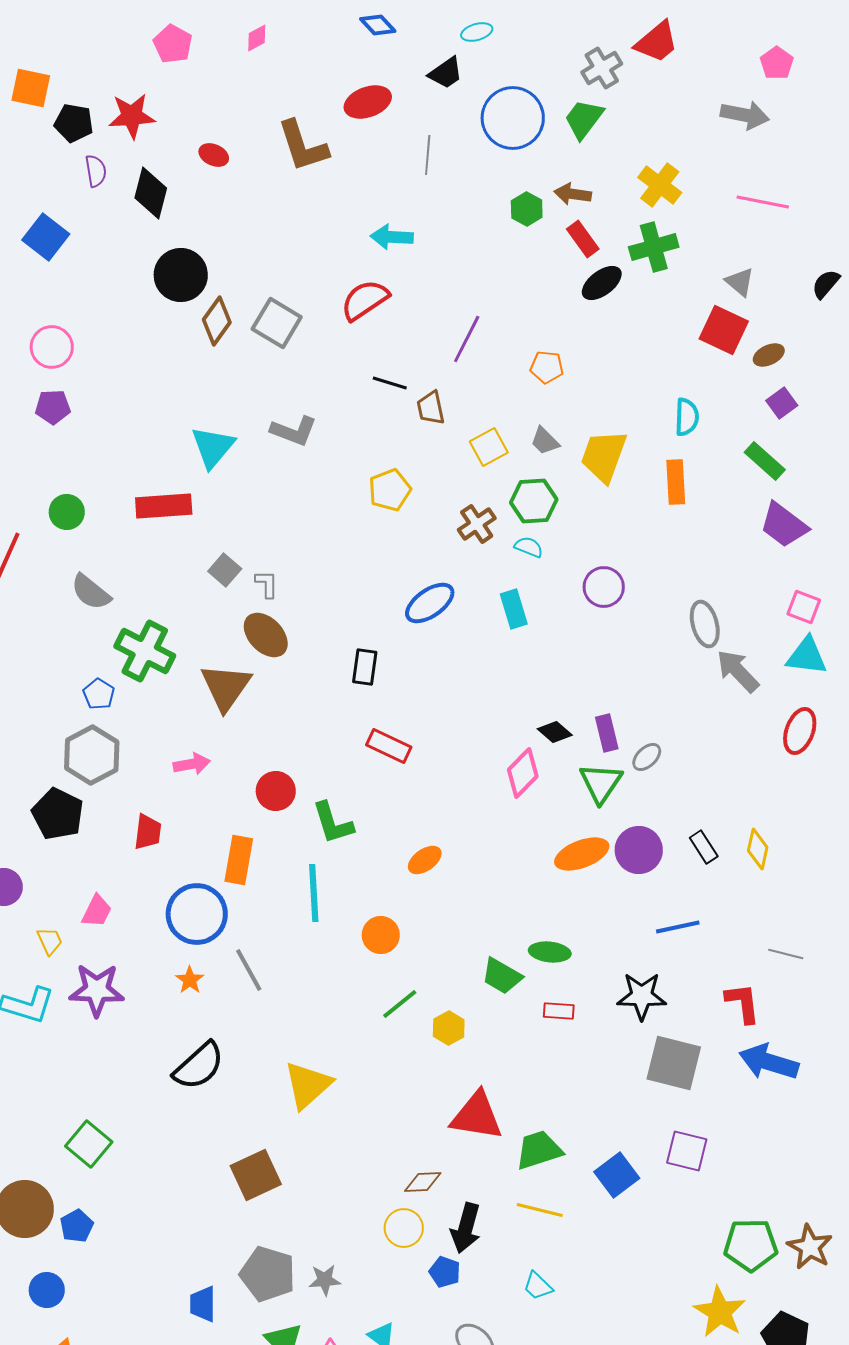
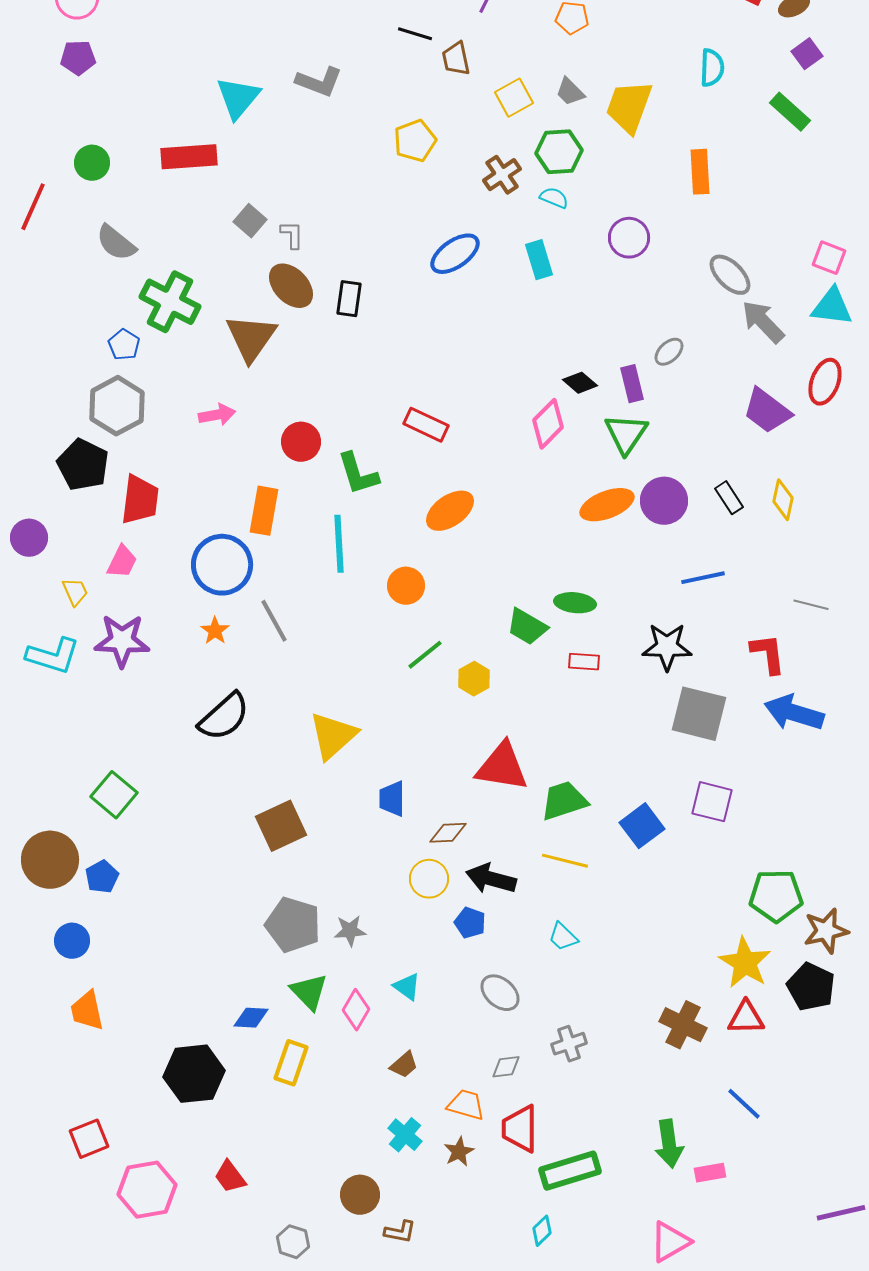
orange rectangle: (676, 482) -> (700, 172), moved
purple trapezoid: (784, 525) -> (767, 411), moved
gray ellipse: (705, 624) -> (730, 275), turned -30
black rectangle: (365, 667) -> (349, 299), moved
red rectangle: (389, 746) -> (426, 425), moved
gray ellipse: (647, 757) -> (669, 352), moved
red trapezoid: (148, 832) -> (140, 500), moved, size x1.4
orange ellipse: (425, 860) -> (450, 511), size x1.4
black arrow: (466, 1228) -> (491, 879), turned 90
brown star: (810, 1247) -> (826, 931), moved, turned 30
blue trapezoid: (203, 1304) -> (392, 799), moved

